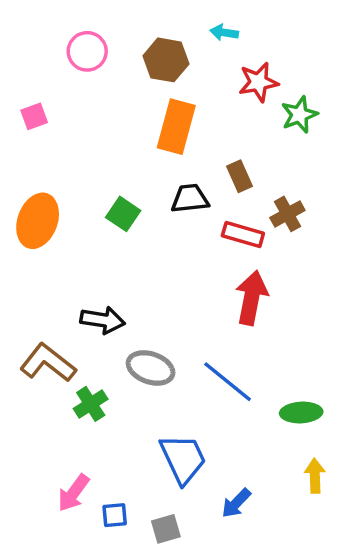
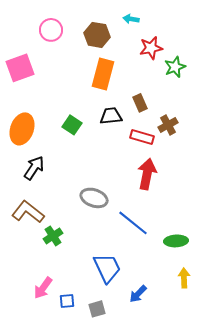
pink square: (34, 116) -> (20, 68), size x1.8
black arrow: (103, 320) -> (34, 168), moved, turned -65
gray ellipse: (151, 368) -> (94, 198), moved

